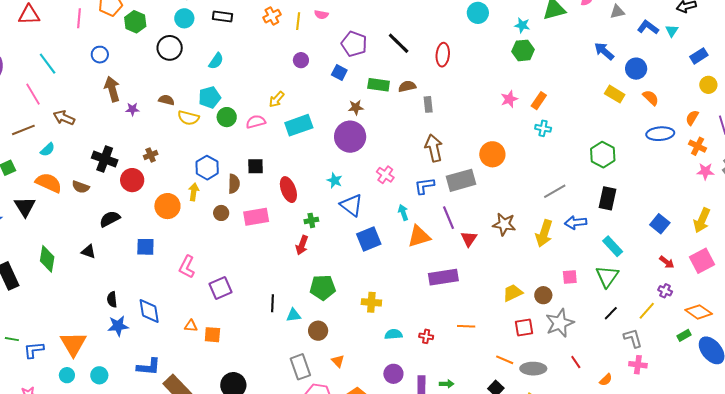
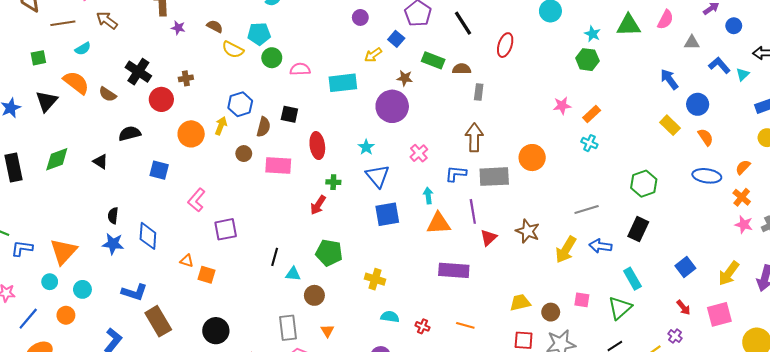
yellow arrow: (277, 99) -> (373, 55), moved
green diamond: (47, 259) -> (57, 159), turned 48

